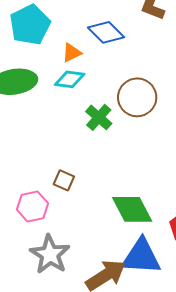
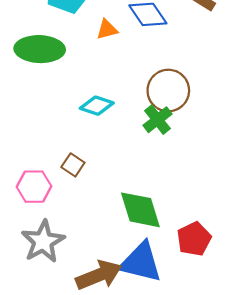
cyan diamond: (70, 79) -> (97, 106), moved
green cross: (99, 117) -> (158, 120), moved

